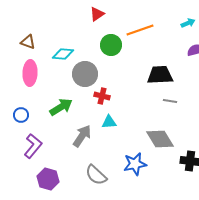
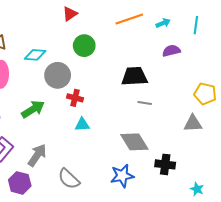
orange line: (140, 30) -> (129, 19), moved
gray arrow: (82, 136) -> (37, 155), moved
blue star: (135, 164) -> (122, 176), moved

